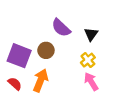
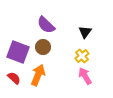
purple semicircle: (61, 28) -> (46, 25), moved

